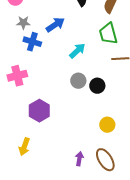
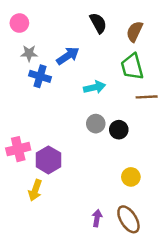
cyan arrow: (77, 51) -> (95, 87), turned 30
pink cross: (17, 76) -> (18, 149), moved
yellow arrow: (24, 147) -> (35, 190), moved

